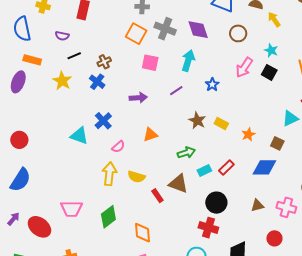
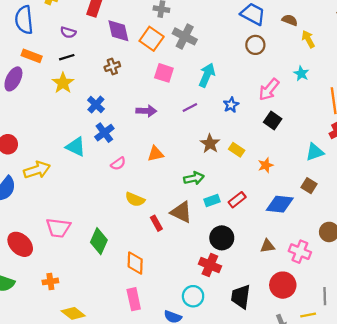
purple diamond: (198, 30) -> (118, 31), moved
brown circle: (238, 33) -> (255, 45), moved
black line: (74, 56) -> (67, 57), moved
black square: (269, 72) -> (273, 120), moved
blue cross: (97, 82) -> (96, 105), moved
brown square: (277, 143) -> (309, 186), moved
yellow arrow: (109, 174) -> (37, 170), moved, turned 60
green diamond: (108, 217) -> (99, 241), turned -35
red circle: (274, 238) -> (283, 285), size x1.5

